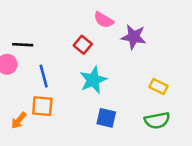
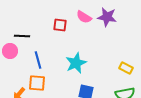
purple star: (134, 37) -> (107, 17), moved
red square: (83, 45) -> (60, 25), moved, turned -32

